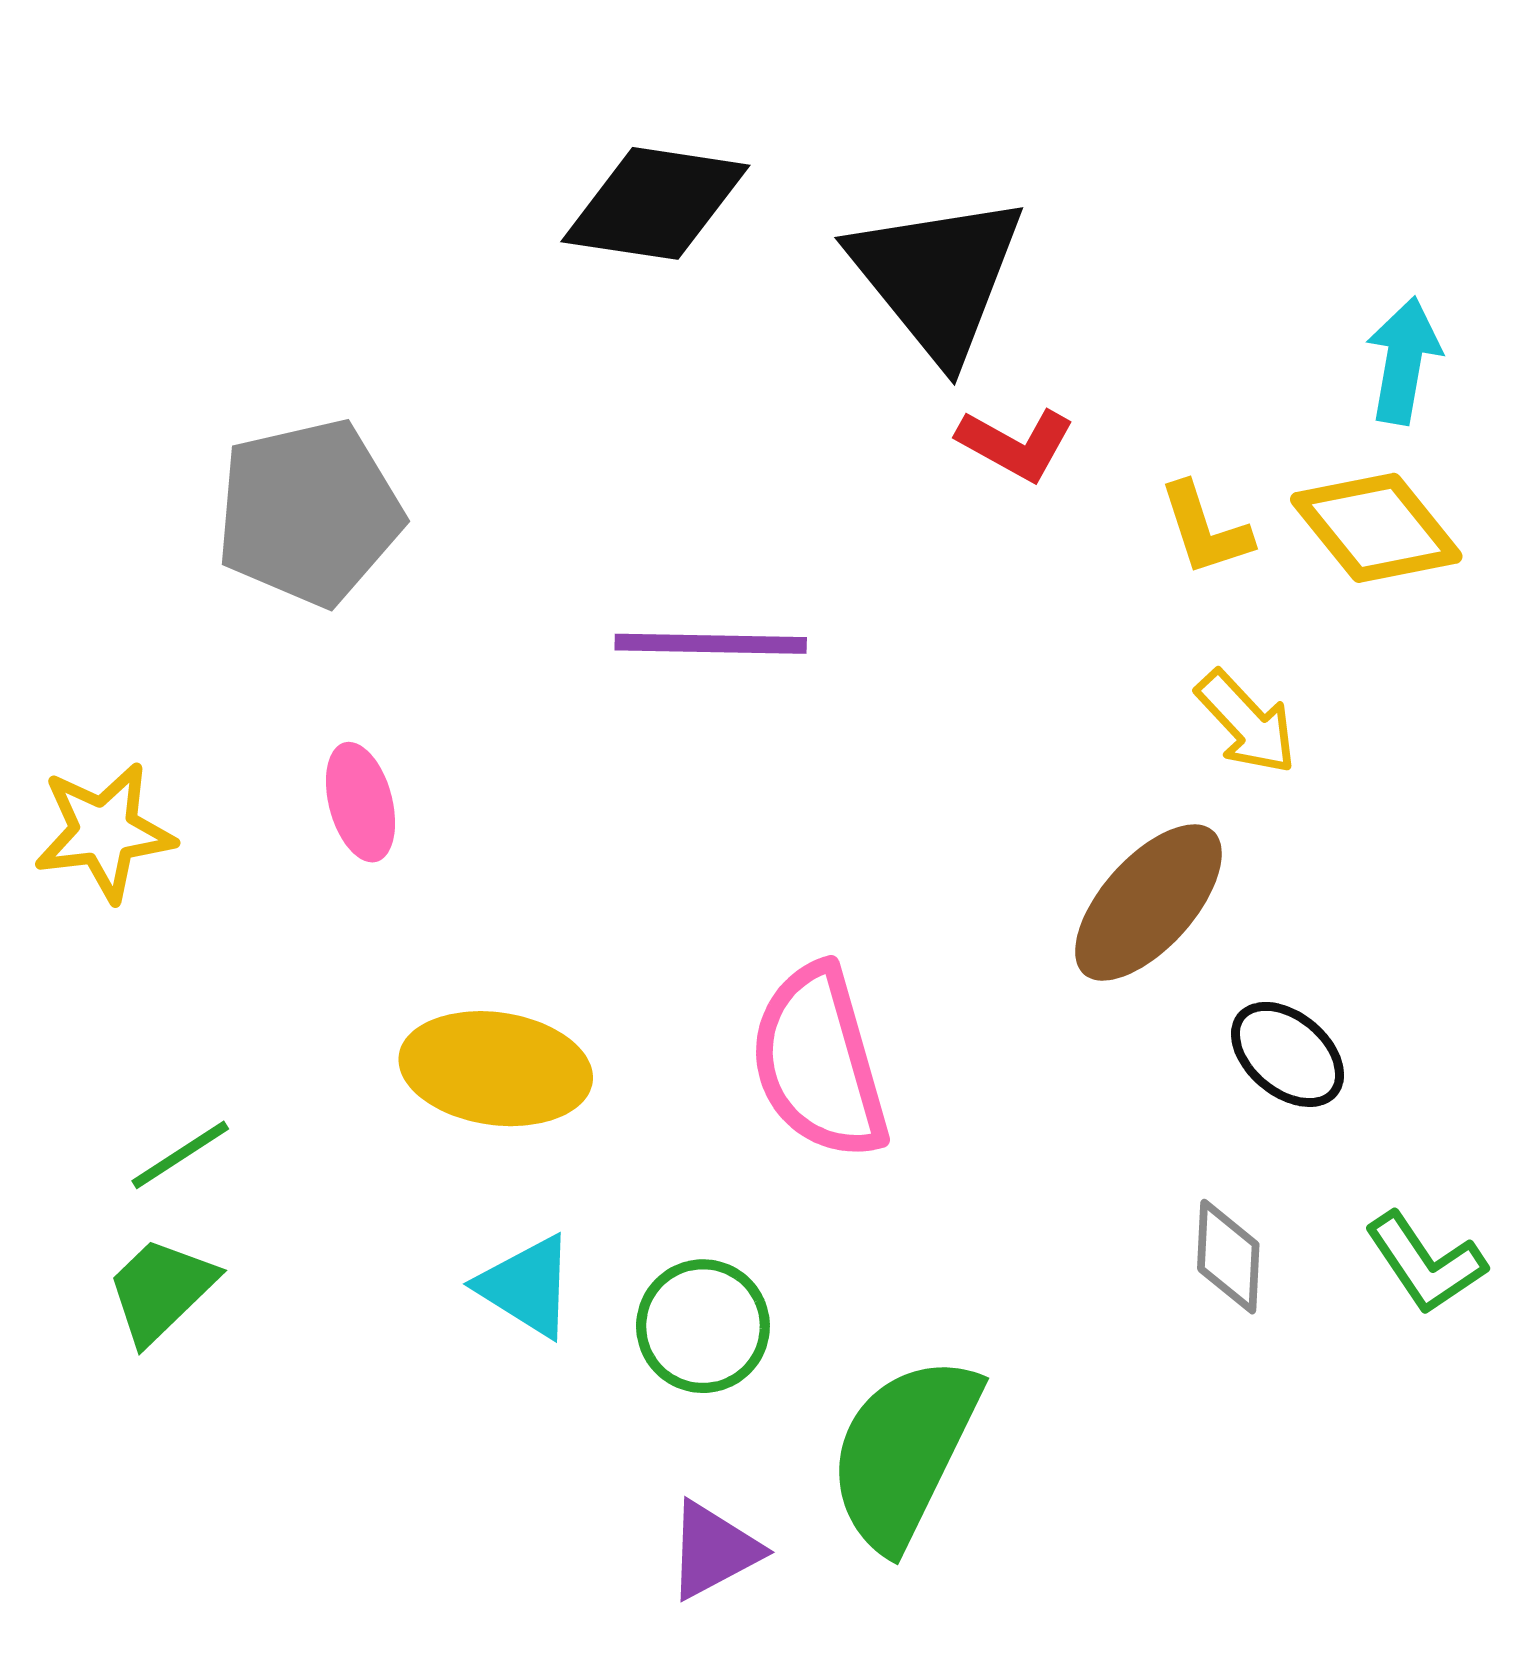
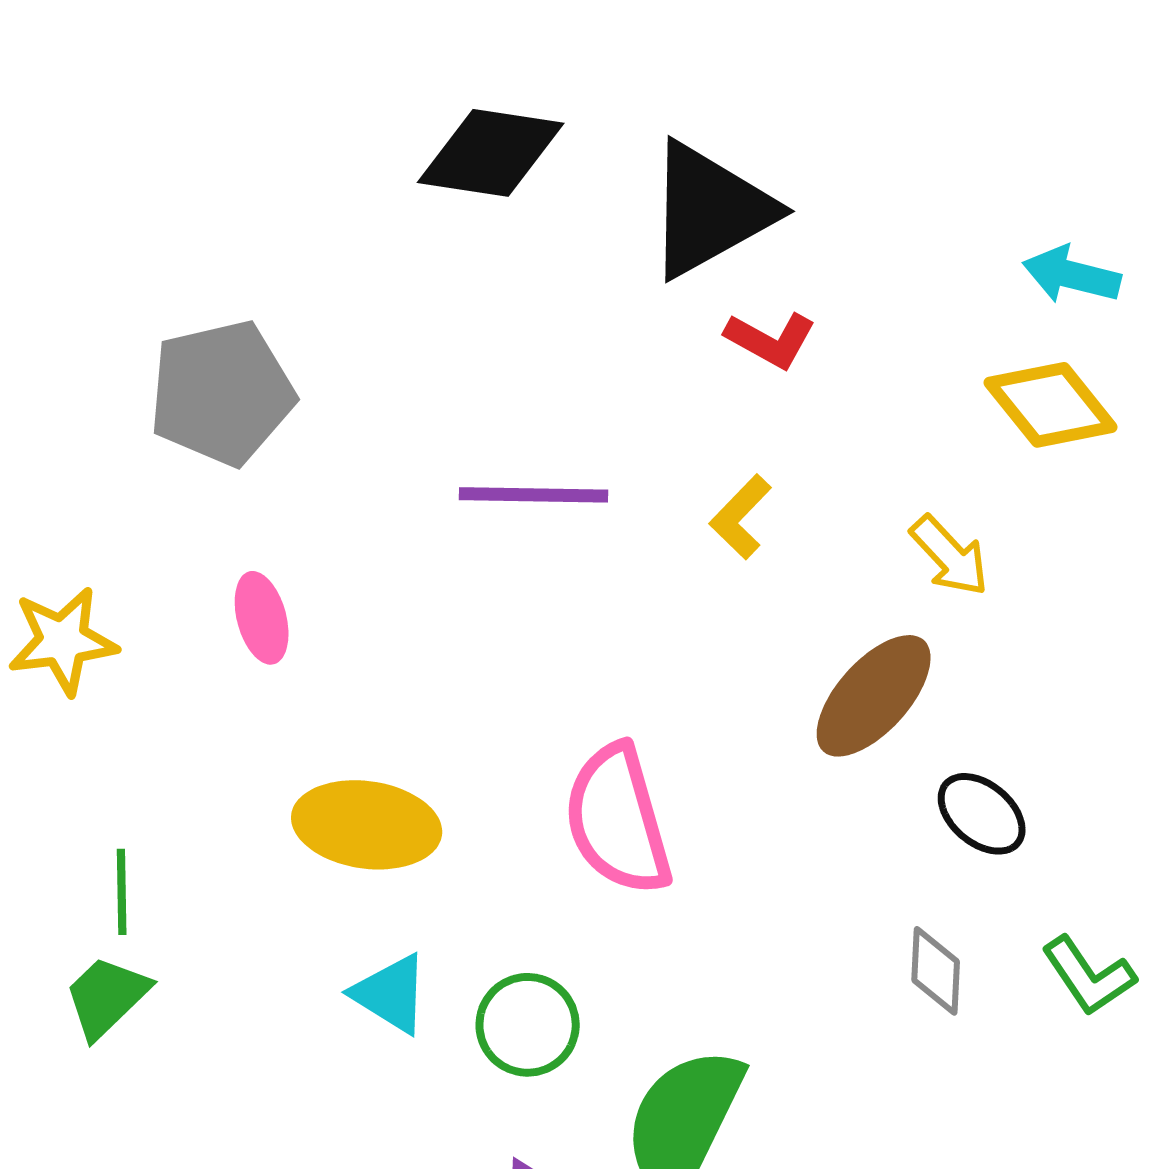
black triangle: (937, 277) -> (710, 210), turned 40
cyan arrow: (1403, 361) -> (1072, 275), turned -86
yellow L-shape: (1205, 529) -> (741, 517), moved, turned 62
green line: (180, 1155) -> (122, 892), turned -58

